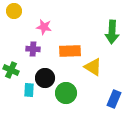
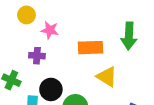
yellow circle: (14, 11) -> (26, 15), moved
orange rectangle: (70, 51) -> (90, 48), moved

